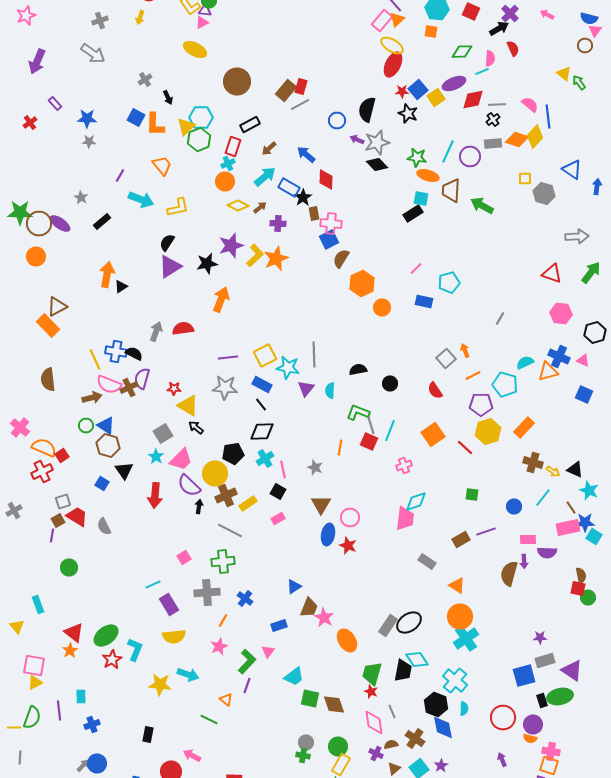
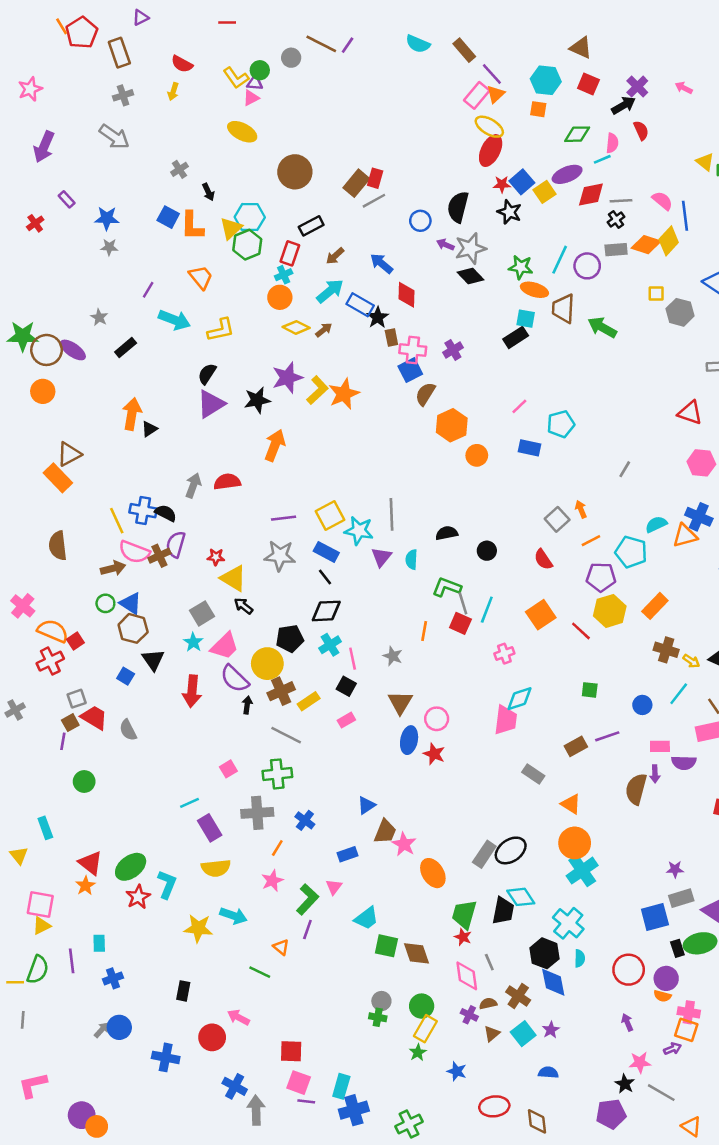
purple cross: (278, 224) -> (453, 350), moved, turned -35

